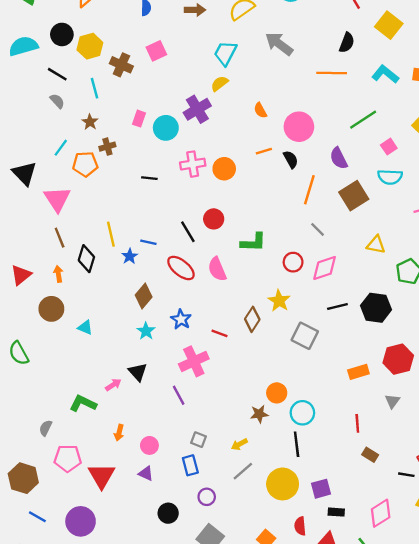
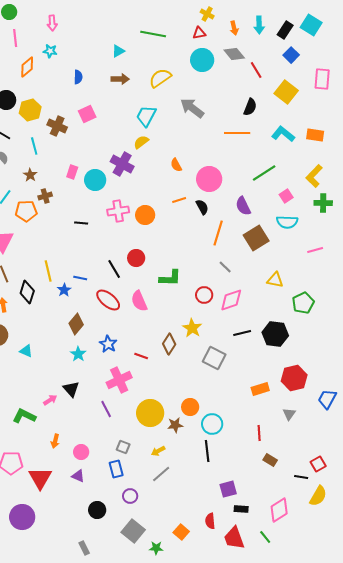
purple cross: (197, 109) -> (122, 164), turned -30
yellow circle: (283, 484) -> (150, 413), moved

